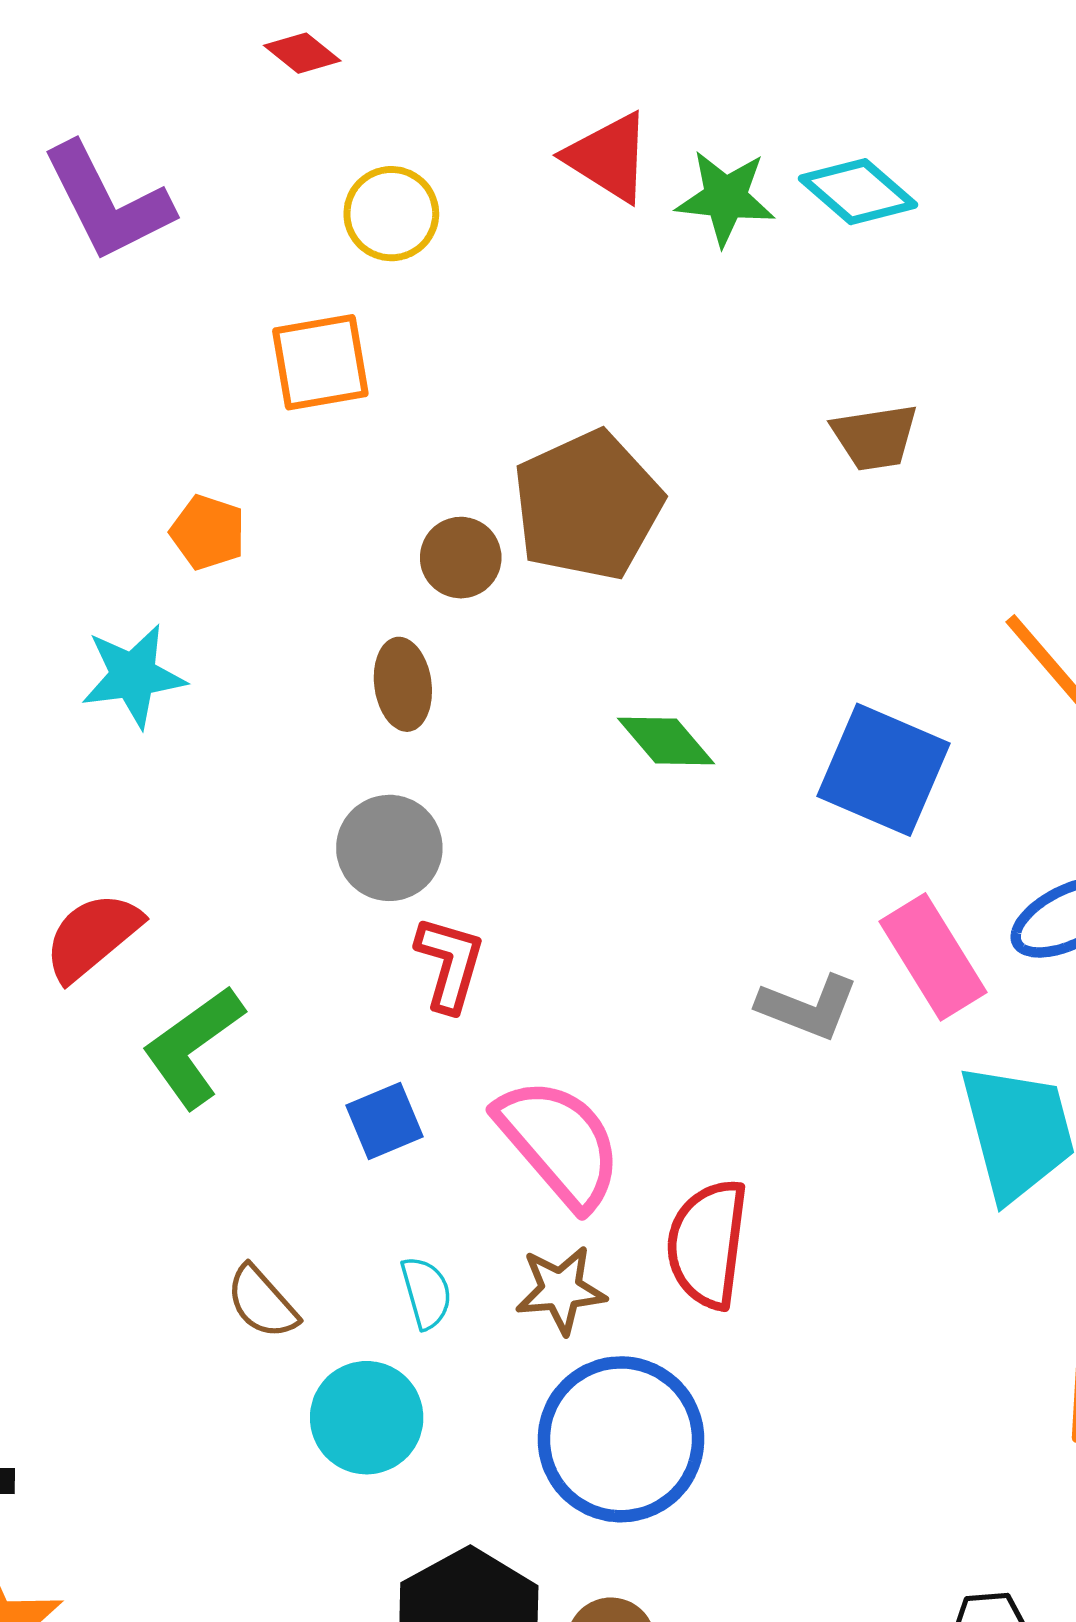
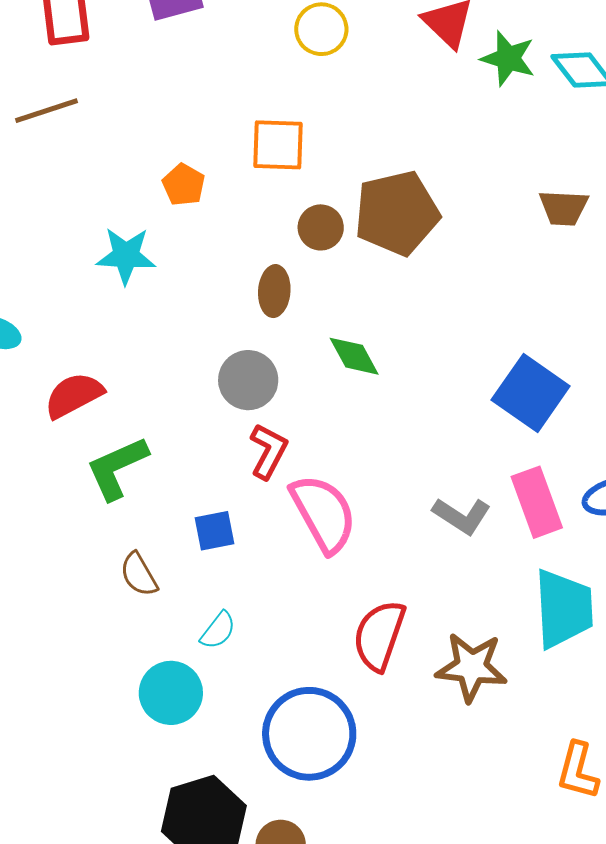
orange square: (320, 362) -> (278, 145), moved
green diamond: (666, 741) -> (354, 356), moved
pink semicircle: (559, 1143) -> (323, 513), moved
brown star: (561, 1290) -> (471, 667), moved, size x1.4
cyan semicircle: (426, 1293) -> (218, 630), turned 42
brown semicircle: (262, 1302) -> (139, 575), moved

